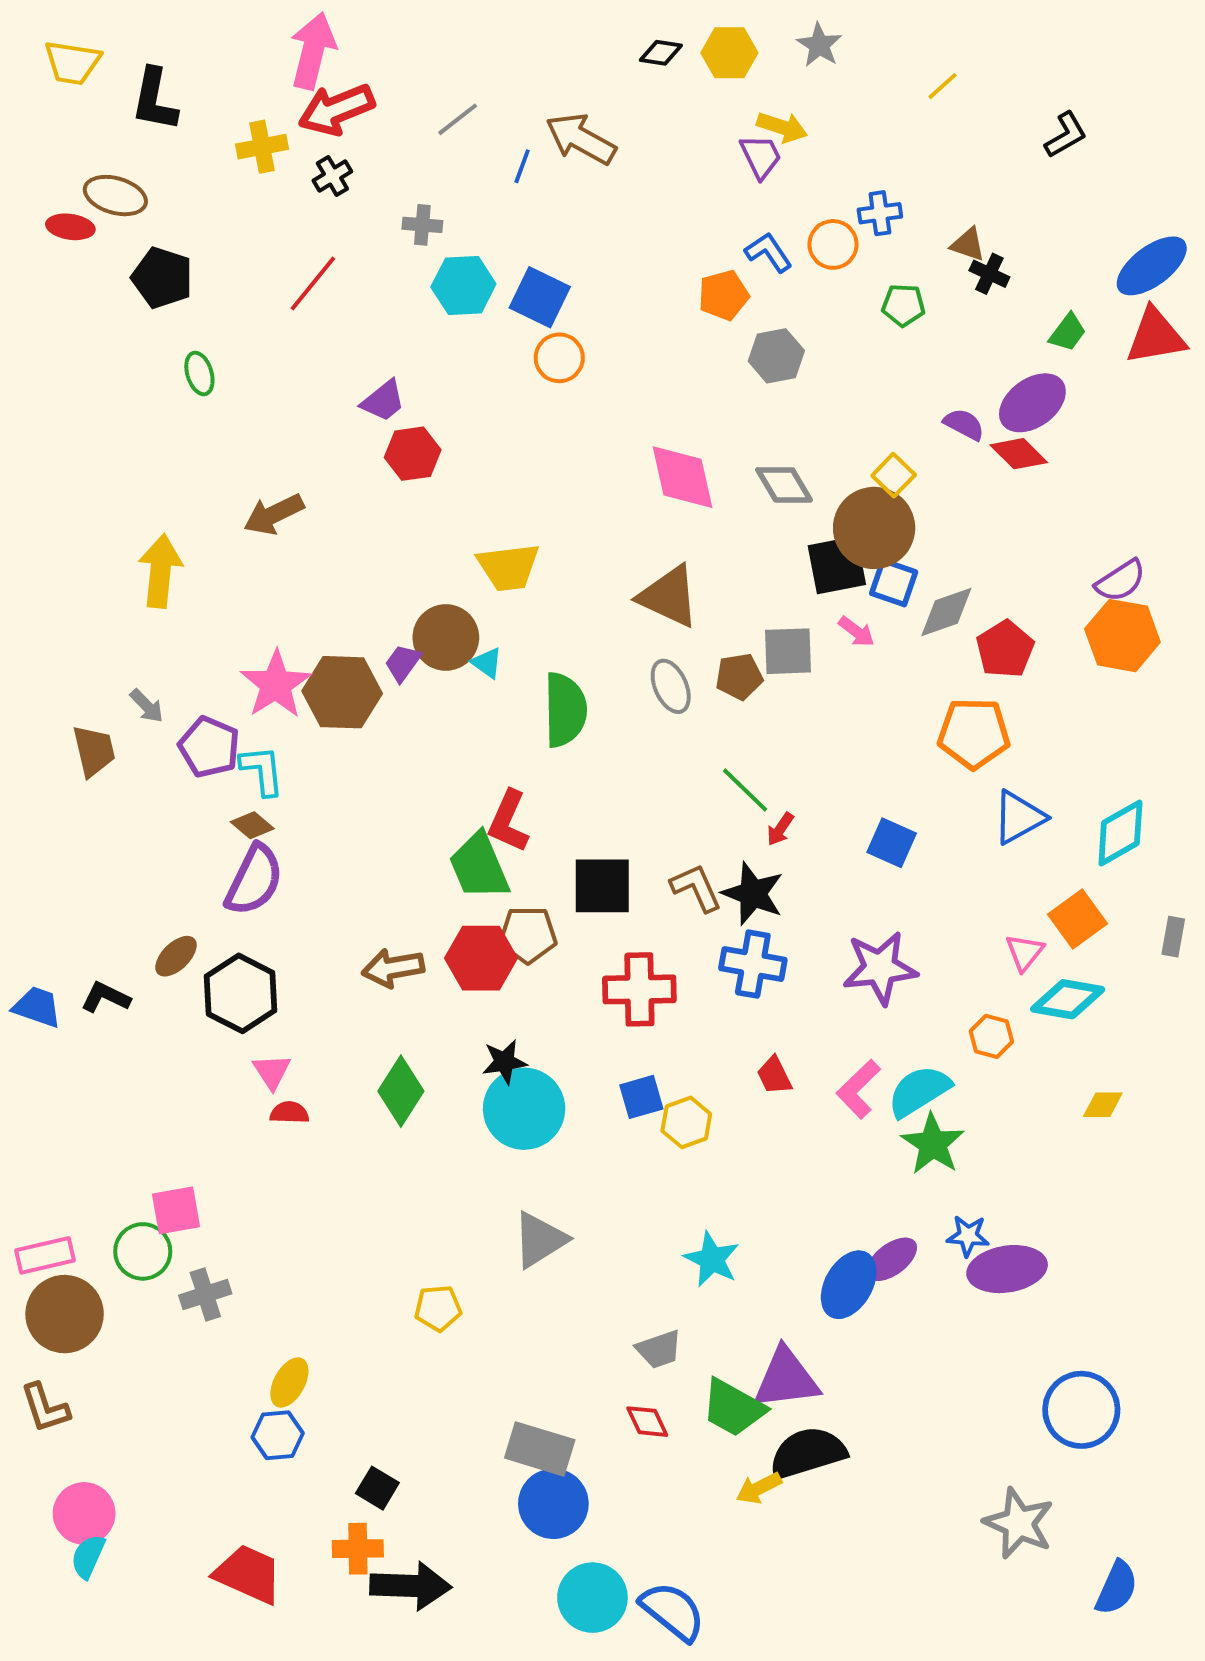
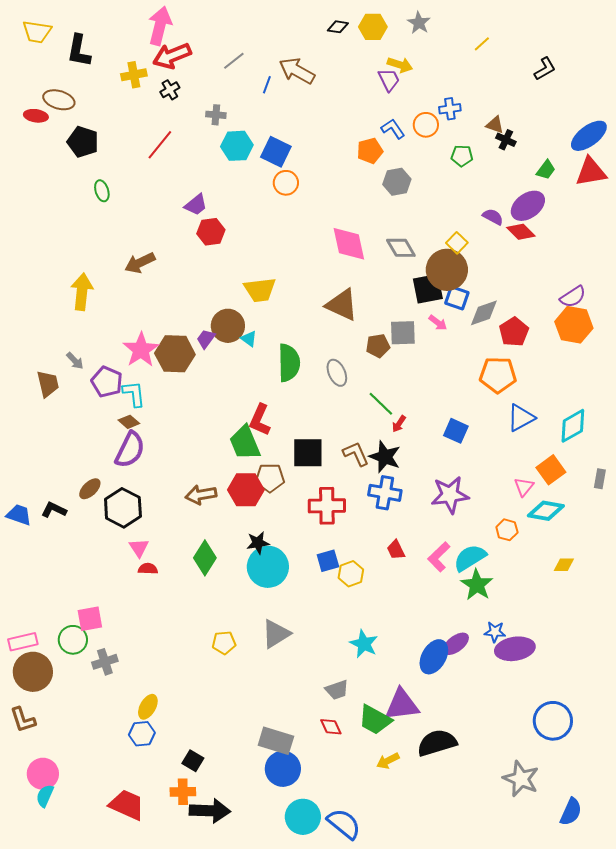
gray ellipse: (671, 686) -> (337, 373), moved
yellow pentagon: (438, 1308) -> (224, 643), moved
black semicircle: (808, 1453) -> (437, 743), moved

